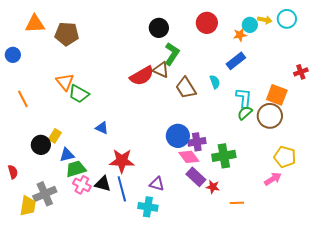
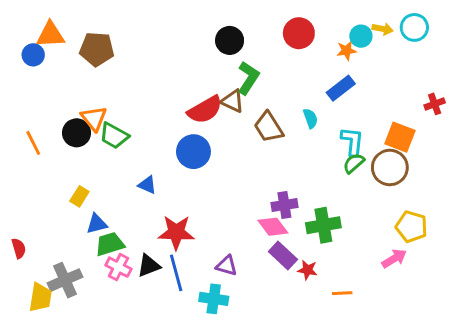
blue circle: (13, 55) -> (33, 55), moved
blue circle: (178, 136) -> (193, 152), moved
black circle: (41, 145) -> (77, 133), moved
black triangle: (103, 184) -> (149, 266), turned -36

